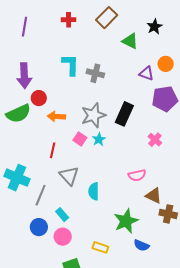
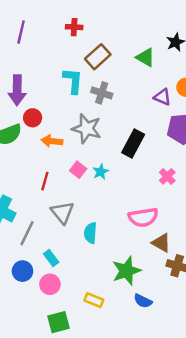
brown rectangle: (107, 18) -> (98, 57), moved
gray star: (93, 115) -> (87, 129), moved, turned 30
pink semicircle: (137, 175) -> (143, 217), size x1.4

